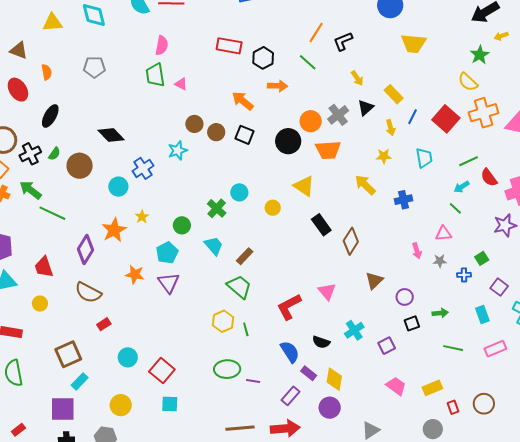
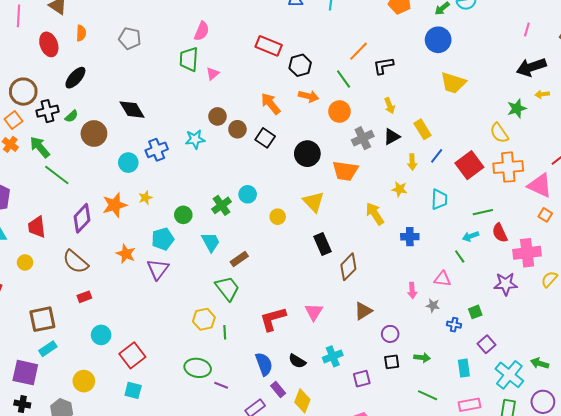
pink triangle: (181, 84) -> (213, 74), turned 40
orange circle: (311, 121) -> (339, 111), moved

